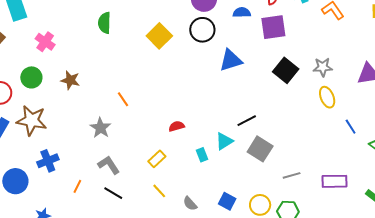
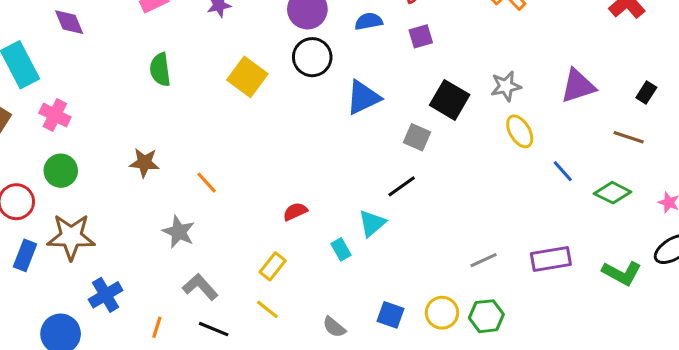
purple square: (273, 27) -> (421, 36), size x0.6
pink cross: (45, 42) -> (55, 115), moved
brown star: (70, 80) -> (144, 163), moved
gray square: (260, 149) -> (417, 137), moved, size x0.7
yellow line: (159, 191) -> (267, 309), moved

